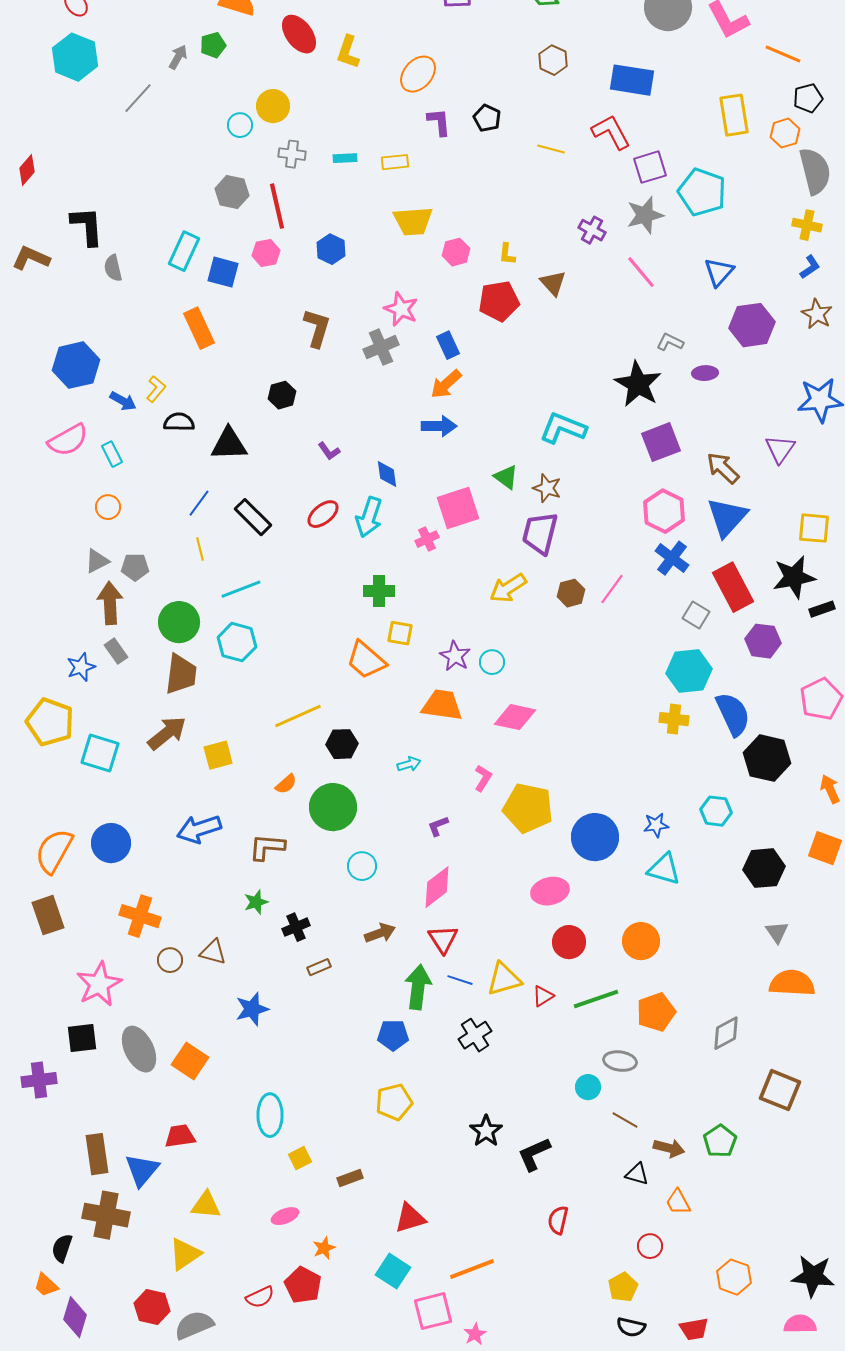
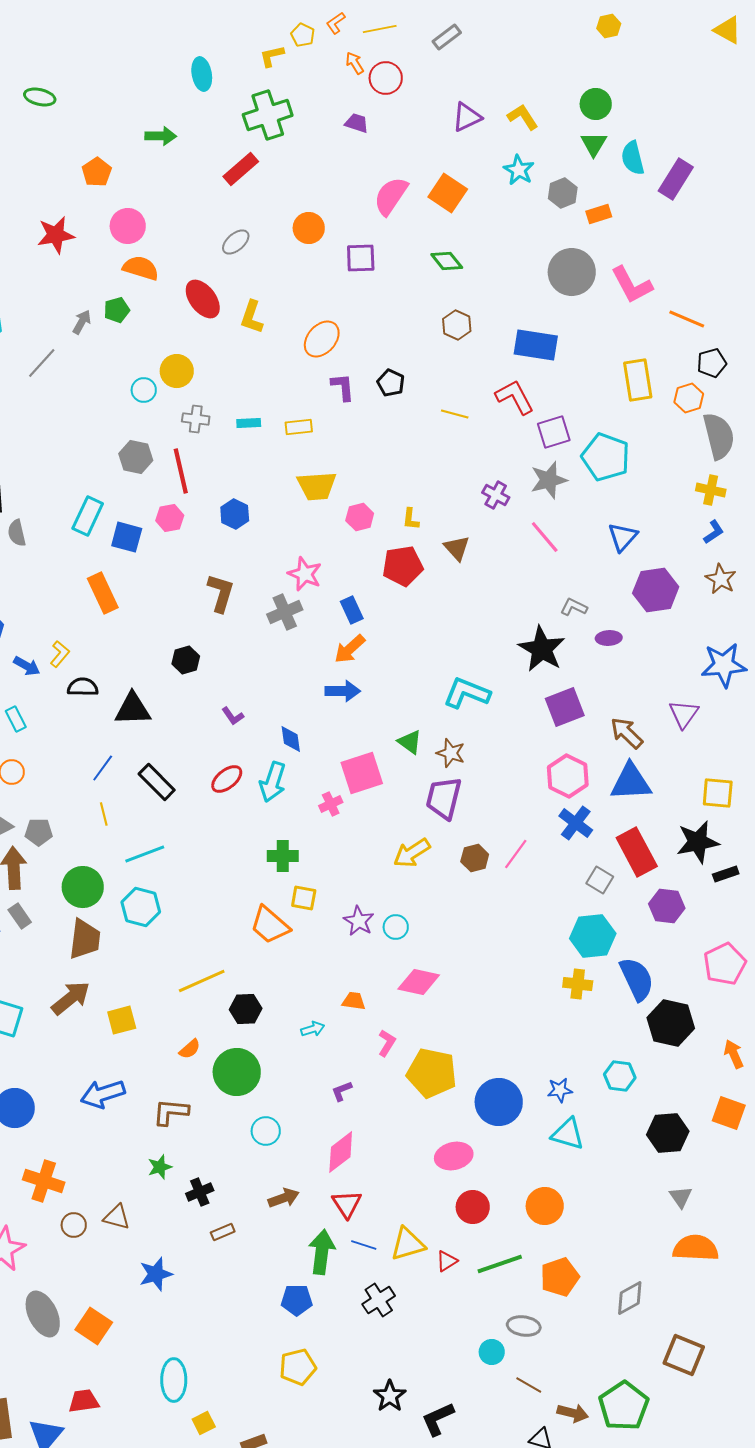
blue triangle: (727, 517) -> (631, 782), turned 45
orange trapezoid: (442, 705) -> (354, 1001), moved, size x0.6
green pentagon: (720, 1141) -> (624, 1406), size x1.5

